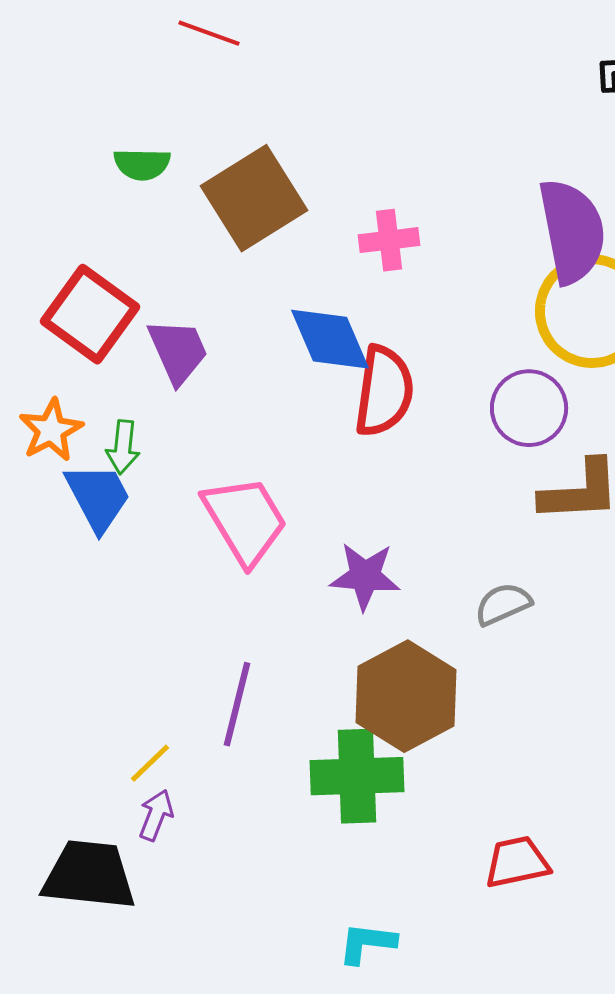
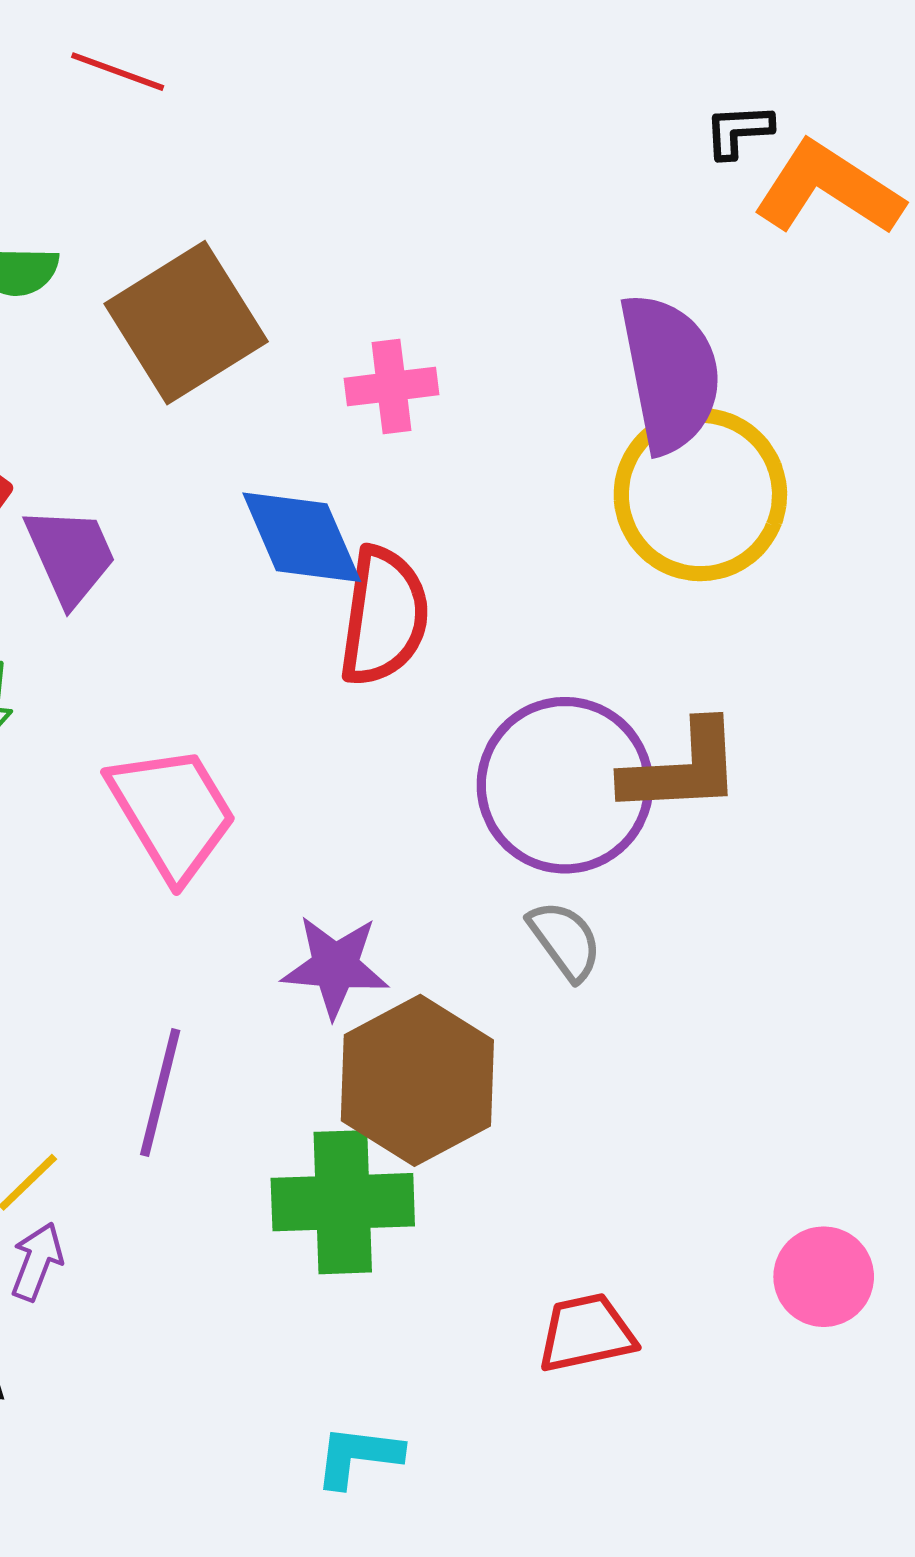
purple circle: (529, 408) -> (565, 785), moved, size x1.5
purple star: (365, 576) -> (335, 966), moved
gray semicircle: (503, 604) -> (565, 940), turned 78

